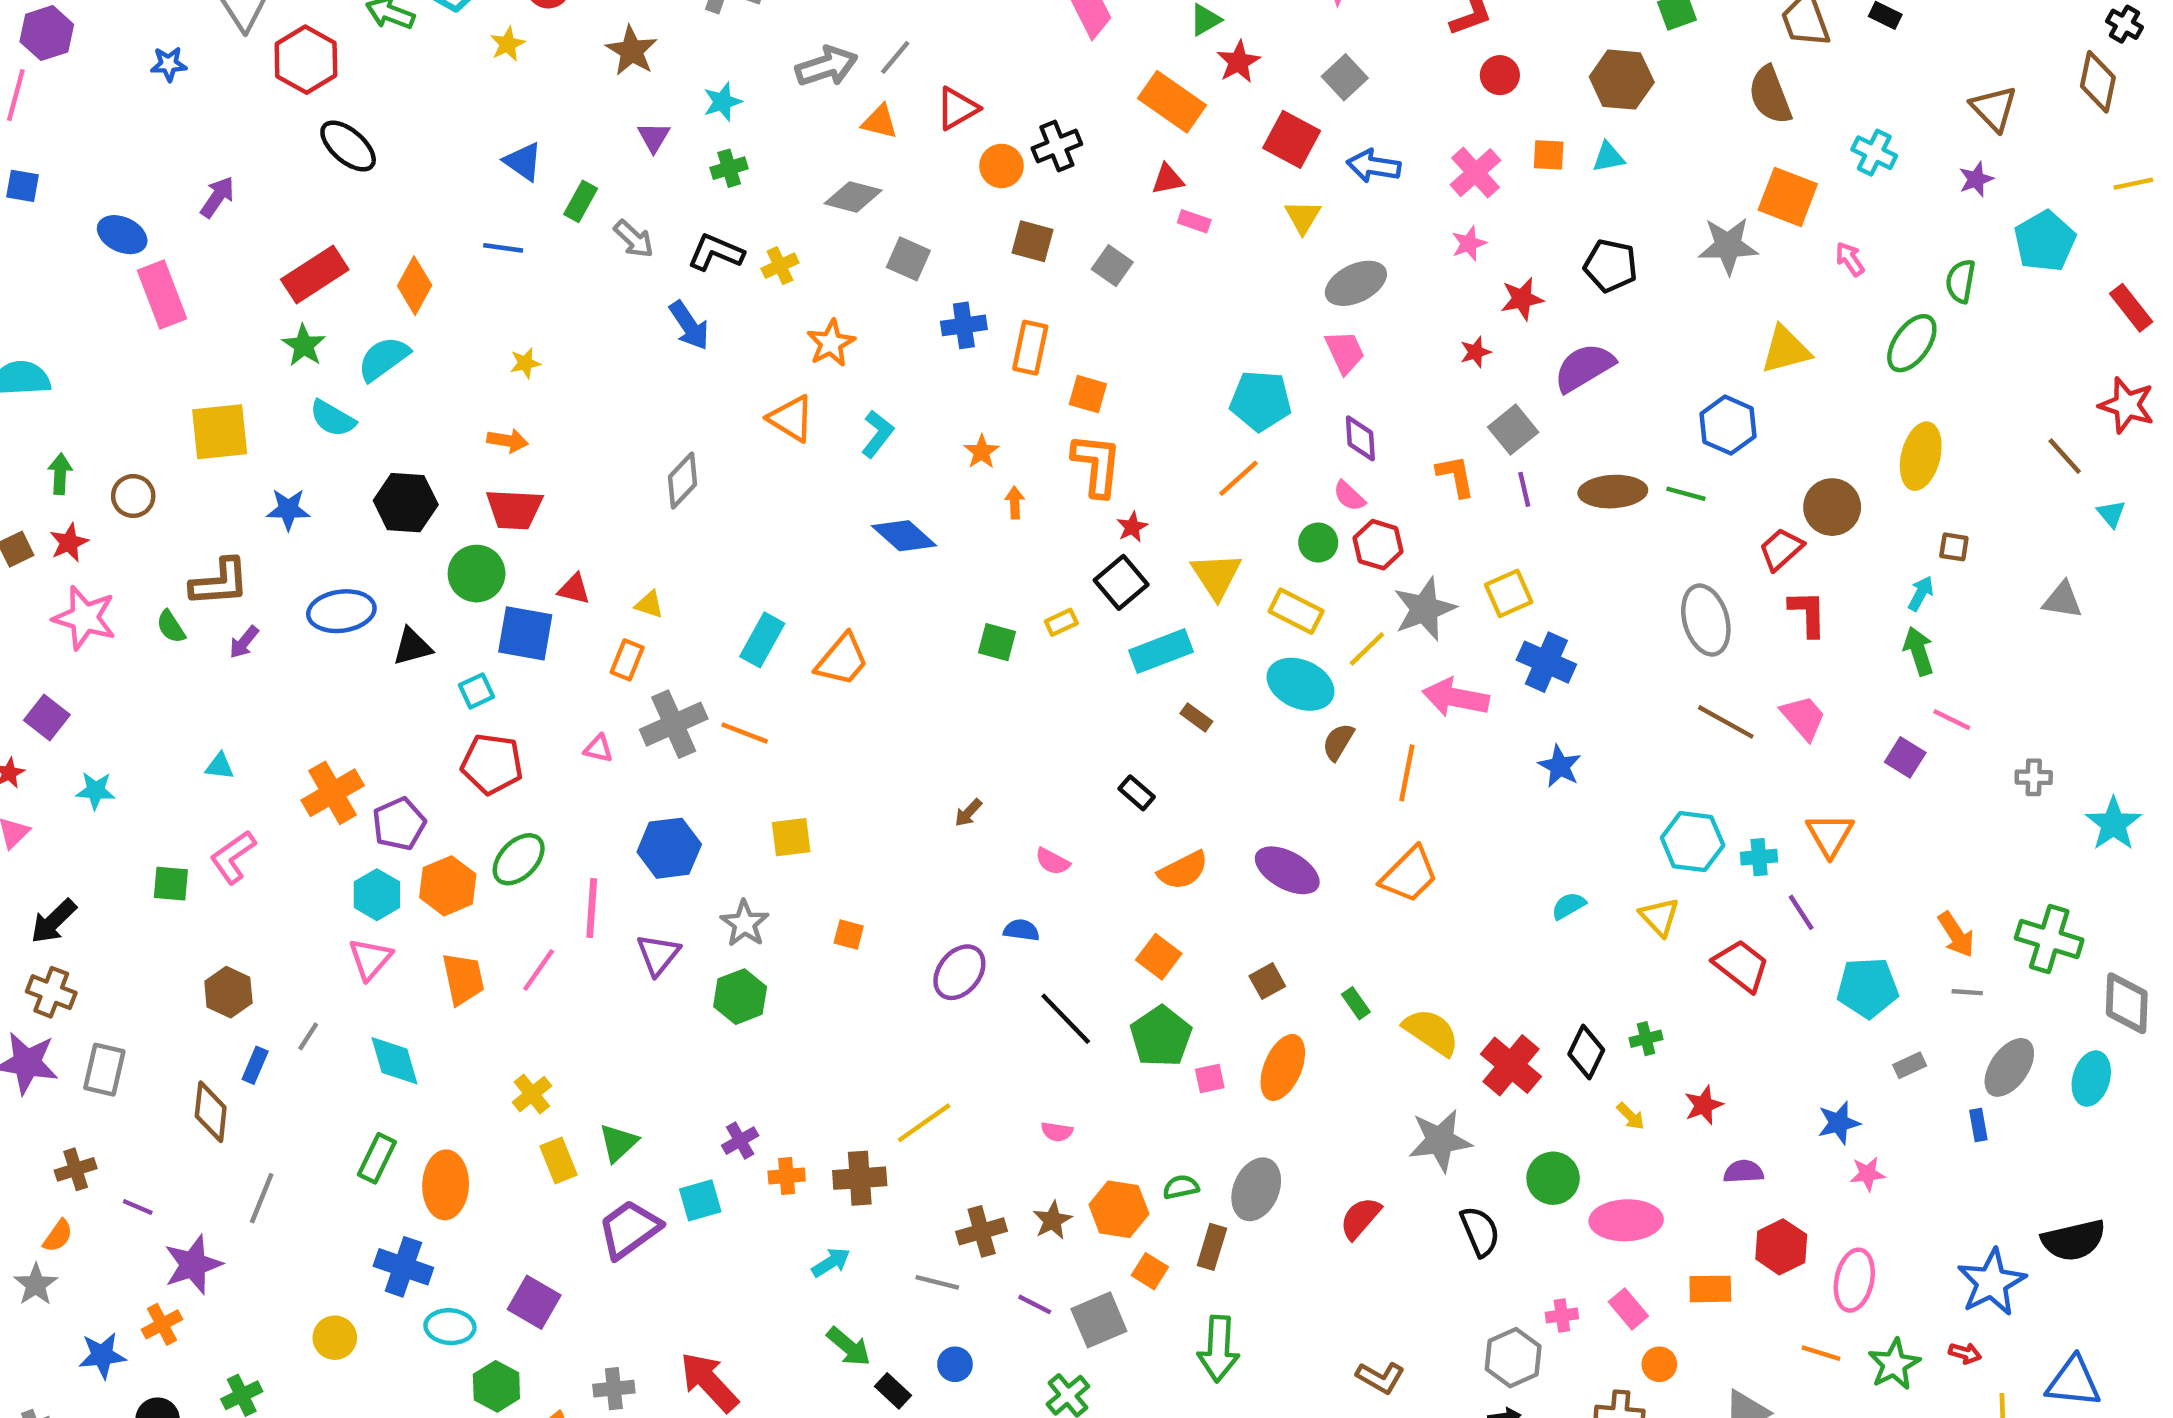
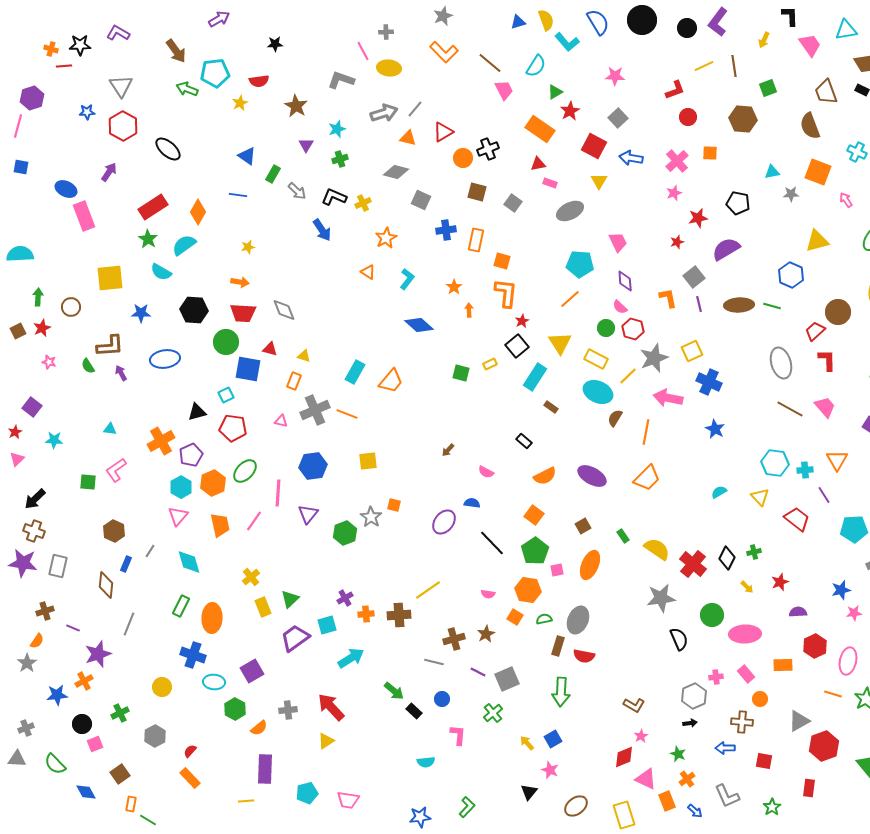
red hexagon: (306, 60) -> (123, 126), moved
cyan triangle: (1608, 157) -> (772, 172), moved
gray star: (1728, 246) -> (791, 194), size x0.6
gray ellipse: (1356, 283) -> (570, 211), moved
orange triangle: (791, 418) -> (368, 272), size x0.7
gray diamond: (683, 480) -> (284, 310), moved, turned -65
pink star: (84, 618) -> (49, 362), size x0.5
purple arrow: (244, 642) -> (121, 373), turned 112
black triangle: (412, 647) -> (197, 412), moved
cyan rectangle: (1161, 651) -> (535, 377), turned -36
gray star: (745, 923) -> (371, 517), moved
orange hexagon: (1119, 1209) -> (528, 590), moved
red semicircle: (1360, 1218) -> (584, 656), moved, turned -120
cyan arrow: (831, 1262) -> (351, 658), moved, size x1.5
orange square: (1150, 1271) -> (515, 617), moved
purple square: (534, 1302) -> (252, 671), turned 30

